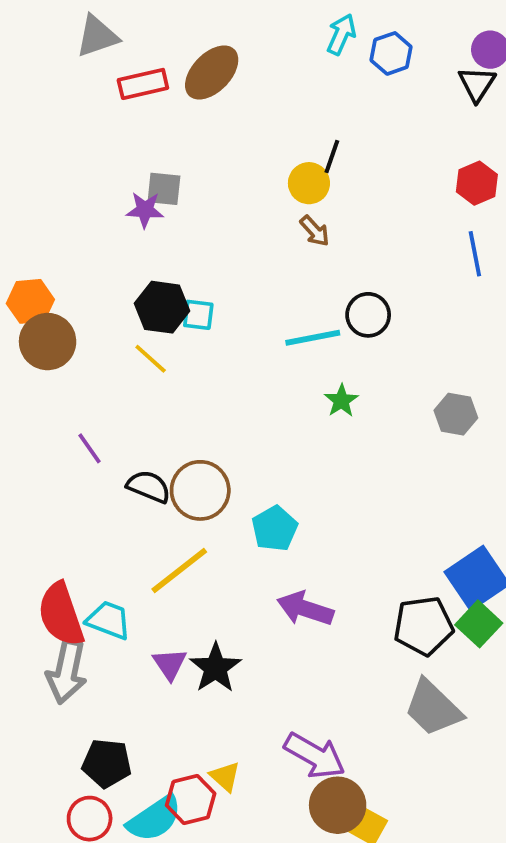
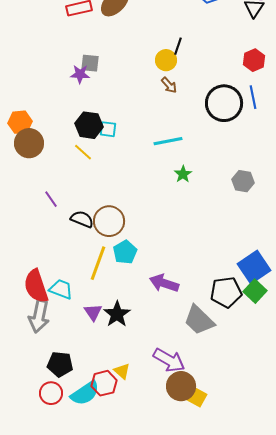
black circle: (368, 315) -> (224, 103), moved, size x1.6
cyan pentagon: (275, 529) -> (125, 252), moved
yellow line: (179, 571) -> (98, 263), turned -32
gray trapezoid: (433, 708) -> (199, 320), moved

